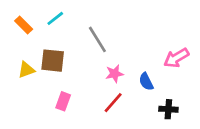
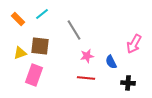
pink arrow: (176, 58) -> (134, 44), turned -30
pink rectangle: (63, 101) -> (34, 75), moved, size x1.5
red line: (113, 103) -> (86, 78), turned 54

